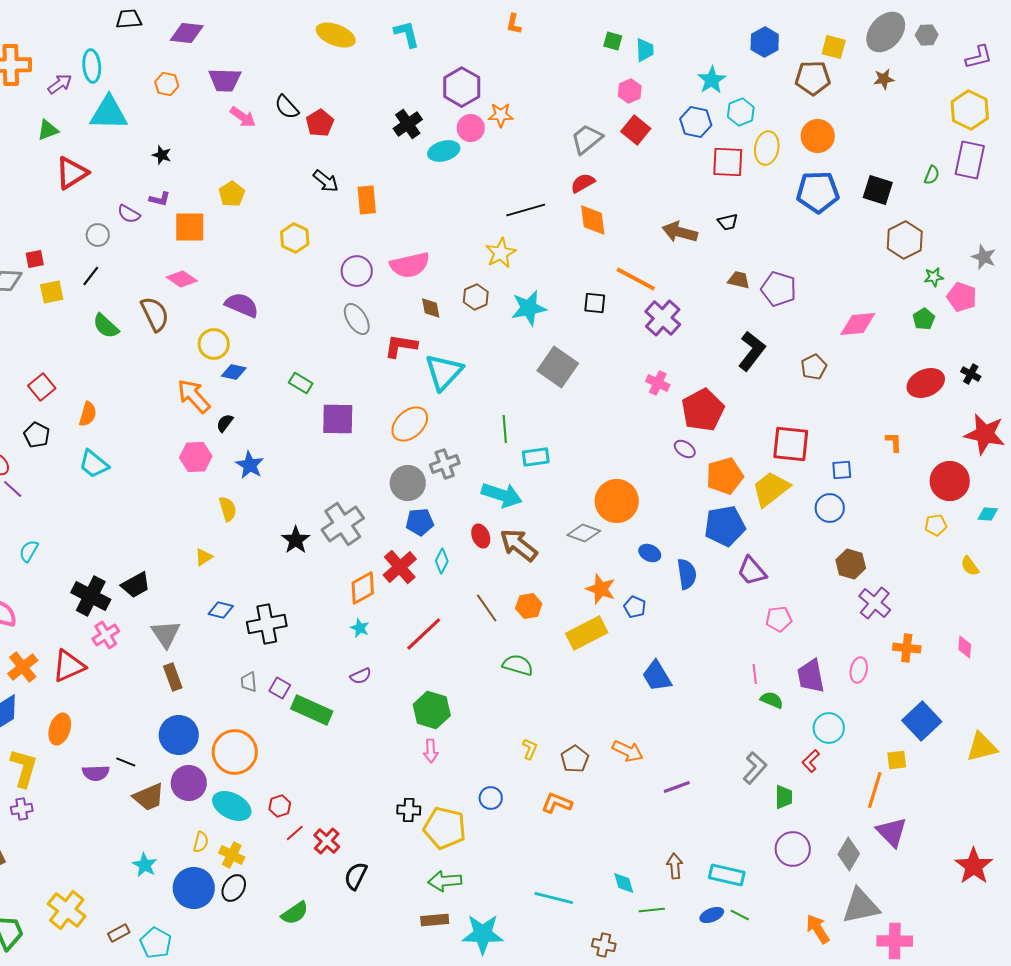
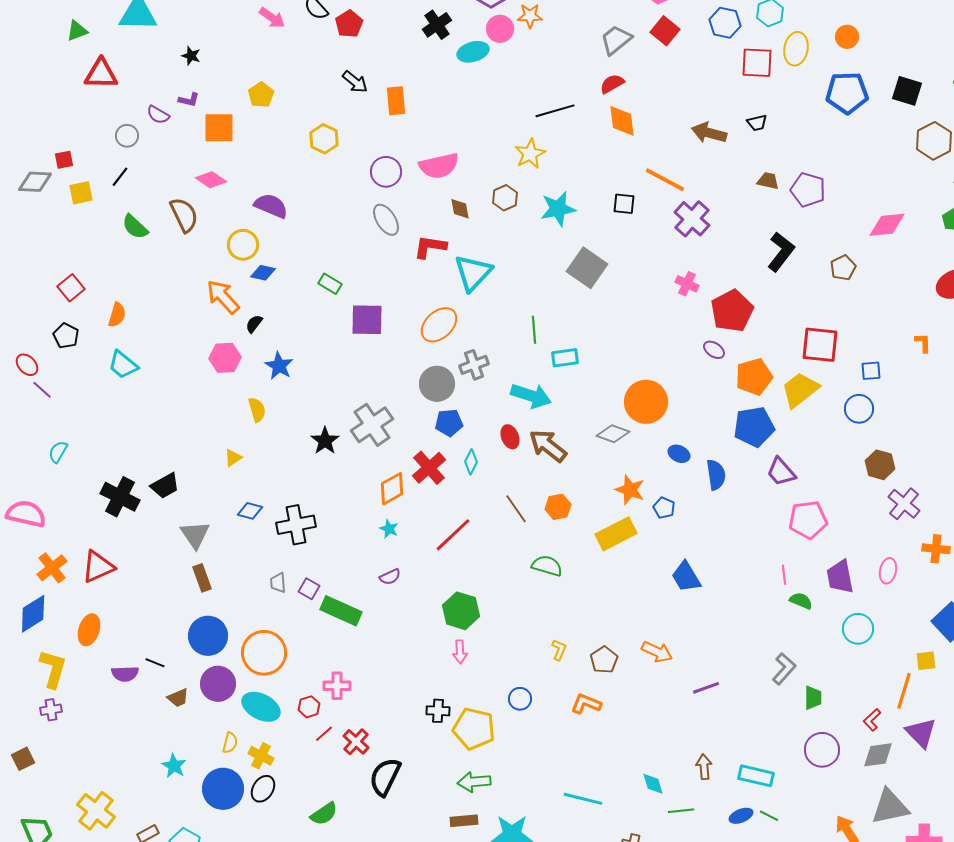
orange circle: (818, 136) -> (847, 37), size x0.7
red triangle: (72, 173) -> (101, 74), turned 33
pink pentagon: (779, 619) -> (808, 520), size x1.5
pink cross: (106, 635) -> (337, 686), moved, turned 32
red L-shape: (811, 761) -> (872, 720), moved
brown trapezoid: (149, 797) -> (178, 698), size x0.7
gray diamond: (849, 854) -> (878, 755), turned 52
black semicircle: (356, 876) -> (385, 777), size x1.4

